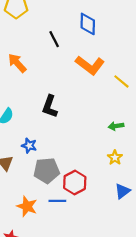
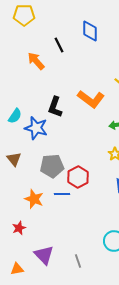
orange arrow: (17, 63) -> (36, 61), moved
orange L-shape: (90, 65) -> (91, 99), moved
blue star: (29, 146) -> (36, 128), moved, size x1.6

